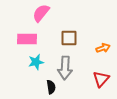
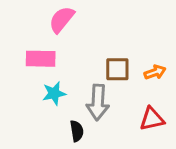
brown square: (69, 38) -> (117, 69), moved
red triangle: (101, 79) -> (152, 119), turned 36

